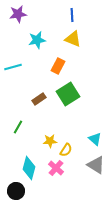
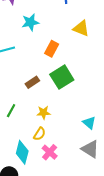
yellow triangle: (73, 39) -> (81, 28), moved
yellow star: (50, 141) -> (44, 113), moved
yellow semicircle: (66, 150) -> (39, 134), moved

